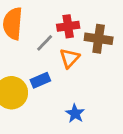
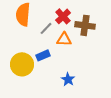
red cross: (68, 26) -> (63, 16), turned -35
orange triangle: (70, 58) -> (64, 39), turned 49

